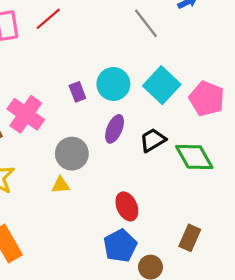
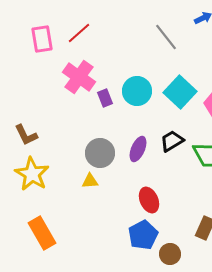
pink cross: (26, 114) -> (79, 77), moved
purple ellipse: (115, 129) -> (138, 149), moved

